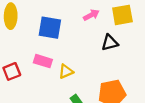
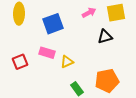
blue square: (50, 28) -> (53, 24), turned -30

